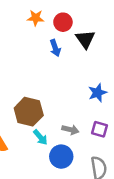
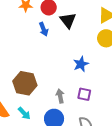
gray arrow: (70, 130) -> (60, 96), turned -112
cyan arrow: (40, 137) -> (24, 113), moved

